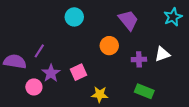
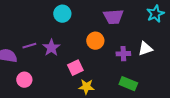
purple trapezoid: (128, 20) -> (113, 17), turned 125
purple line: (39, 51) -> (29, 46), turned 40
pink square: (78, 72) -> (75, 68), moved
purple star: (51, 73) -> (51, 48), moved

